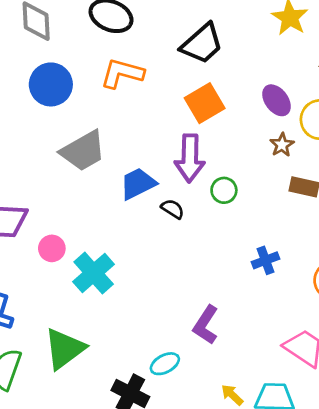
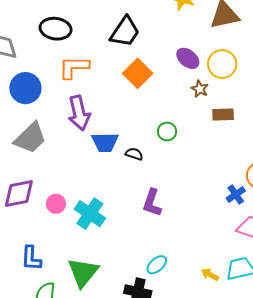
gray trapezoid: (83, 151) -> (30, 138), moved
purple arrow: (190, 158) -> (79, 113), moved
blue trapezoid: (138, 184) -> (105, 142), turned -140
blue cross: (266, 260) -> (236, 195), moved
purple L-shape: (206, 325) -> (152, 203), moved

